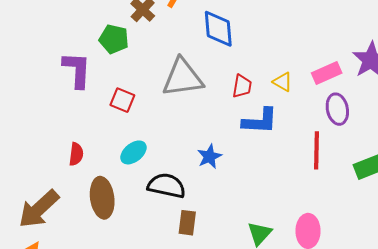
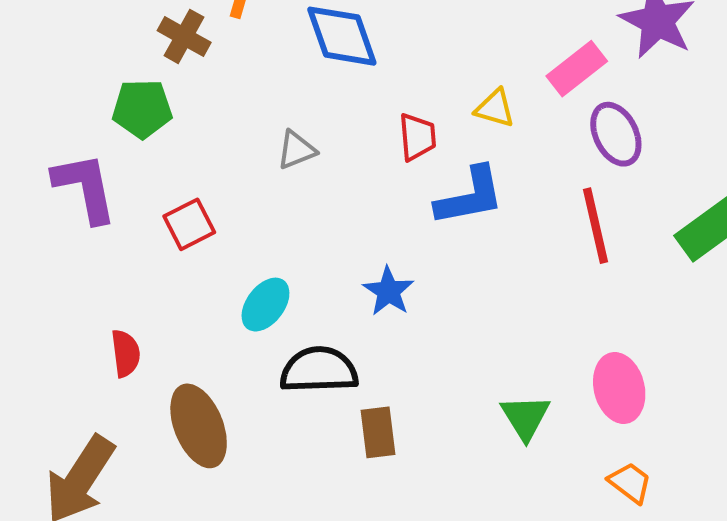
gray triangle: (183, 78) -> (296, 150), size x0.5
red square: (122, 100) -> (189, 224), turned -35
cyan ellipse: (133, 152) -> (265, 305), moved

